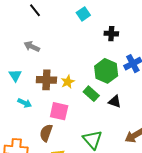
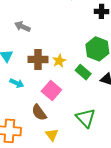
pink square: (59, 111) -> (51, 91), turned 30
brown semicircle: (46, 133) -> (39, 113), turned -54

